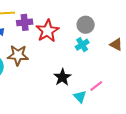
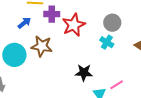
cyan cross: (82, 45) -> (107, 42), turned -32
black star: (62, 77) -> (84, 73), turned 30

